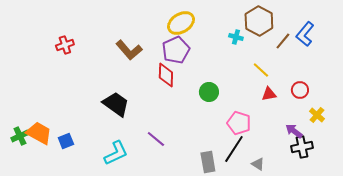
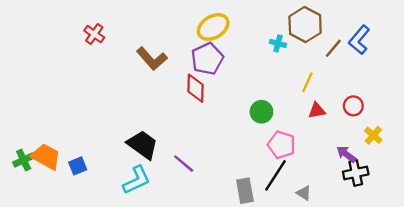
red cross: (65, 45) -> (94, 34), moved, turned -36
yellow line: (261, 70) -> (307, 82), turned 72
green circle: (209, 92) -> (261, 112), moved
black trapezoid: (116, 104) -> (143, 145), moved

